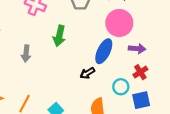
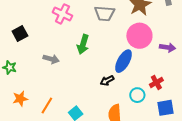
purple arrow: (137, 49) -> (168, 47), moved
gray arrow: (26, 54) -> (51, 59), turned -84
blue square: (141, 100) -> (165, 108), moved

